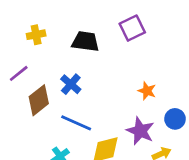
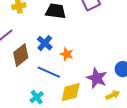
orange star: (147, 91) -> (67, 54), moved

